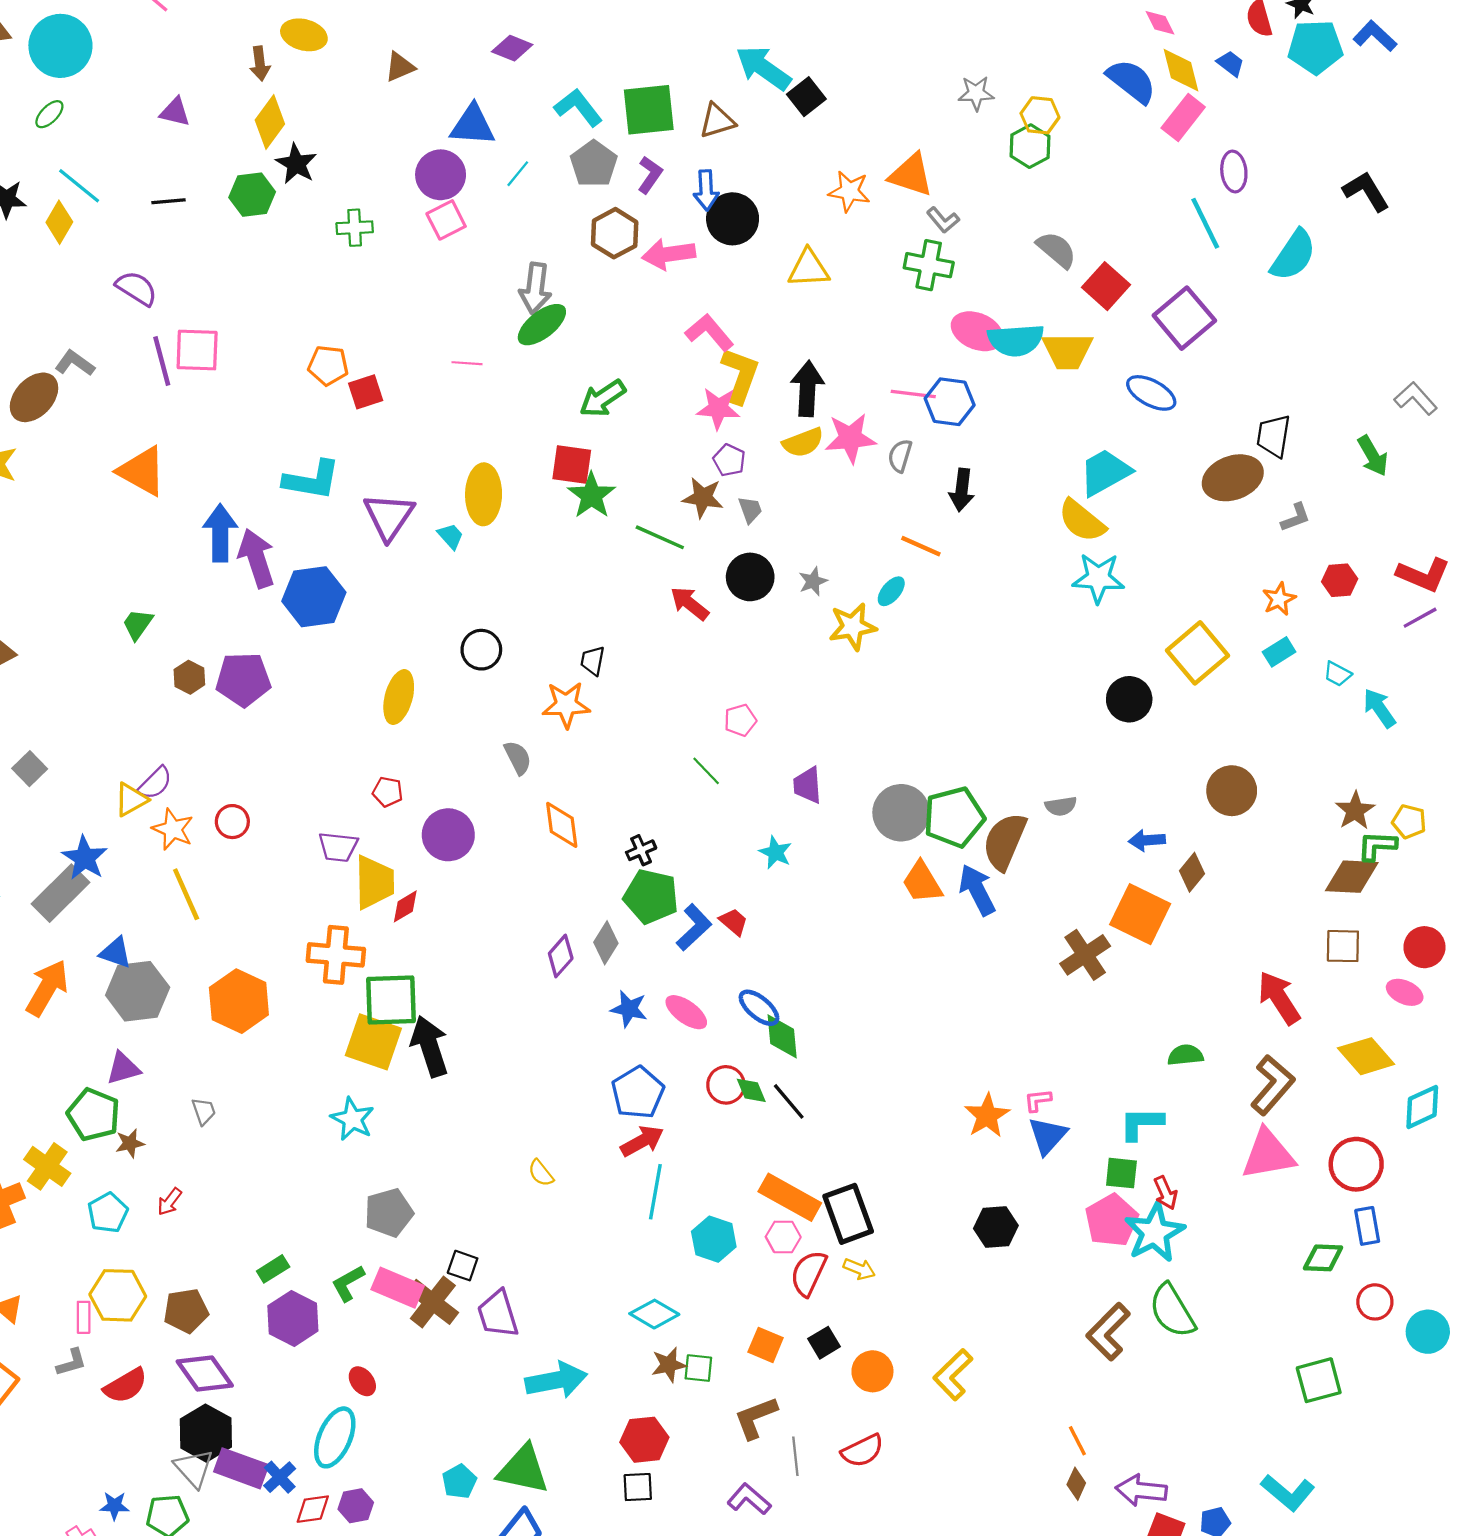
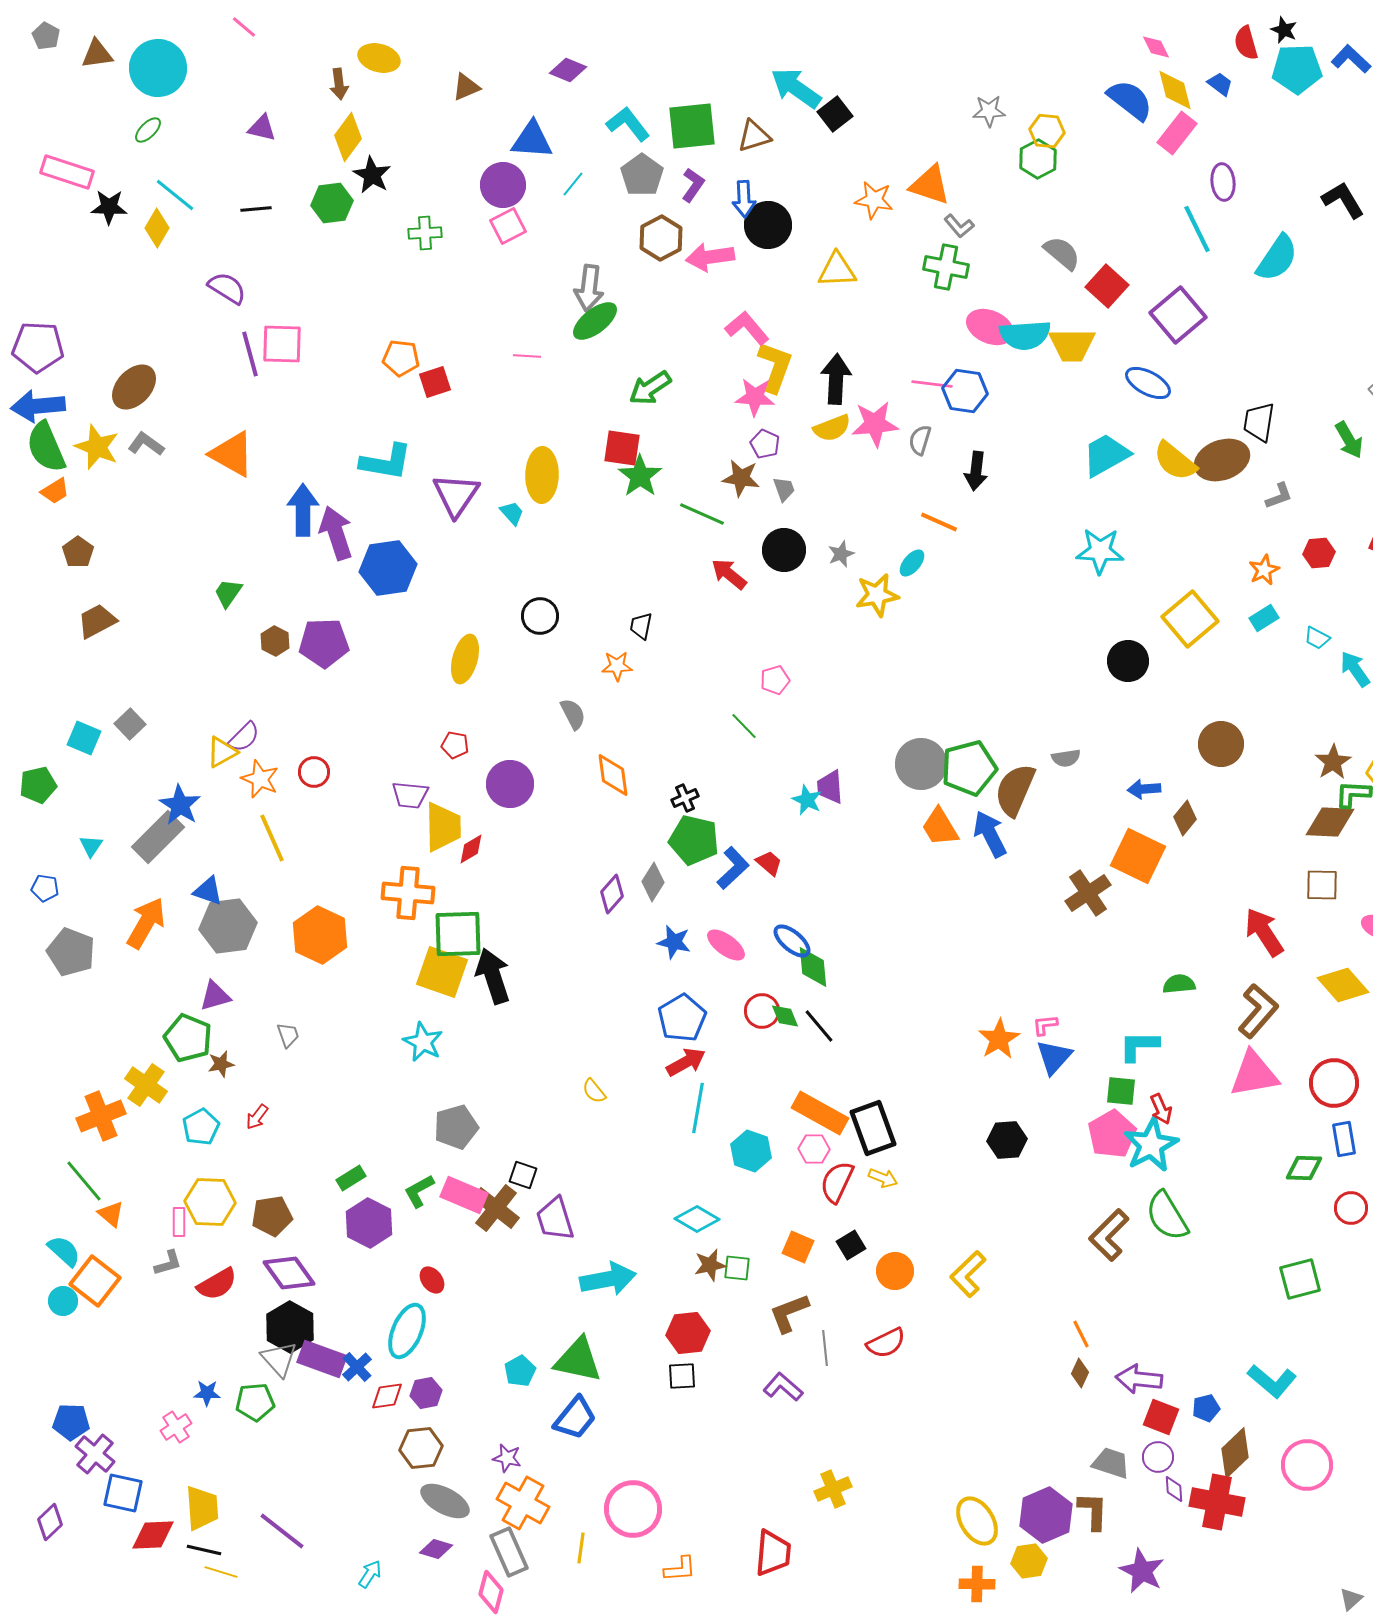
gray L-shape: (75, 363) -> (146, 444), moved
yellow semicircle: (1082, 521) -> (1175, 461), moved
orange star: (566, 705) -> (617, 666), size x0.7
purple trapezoid: (807, 785) -> (830, 787), moved

